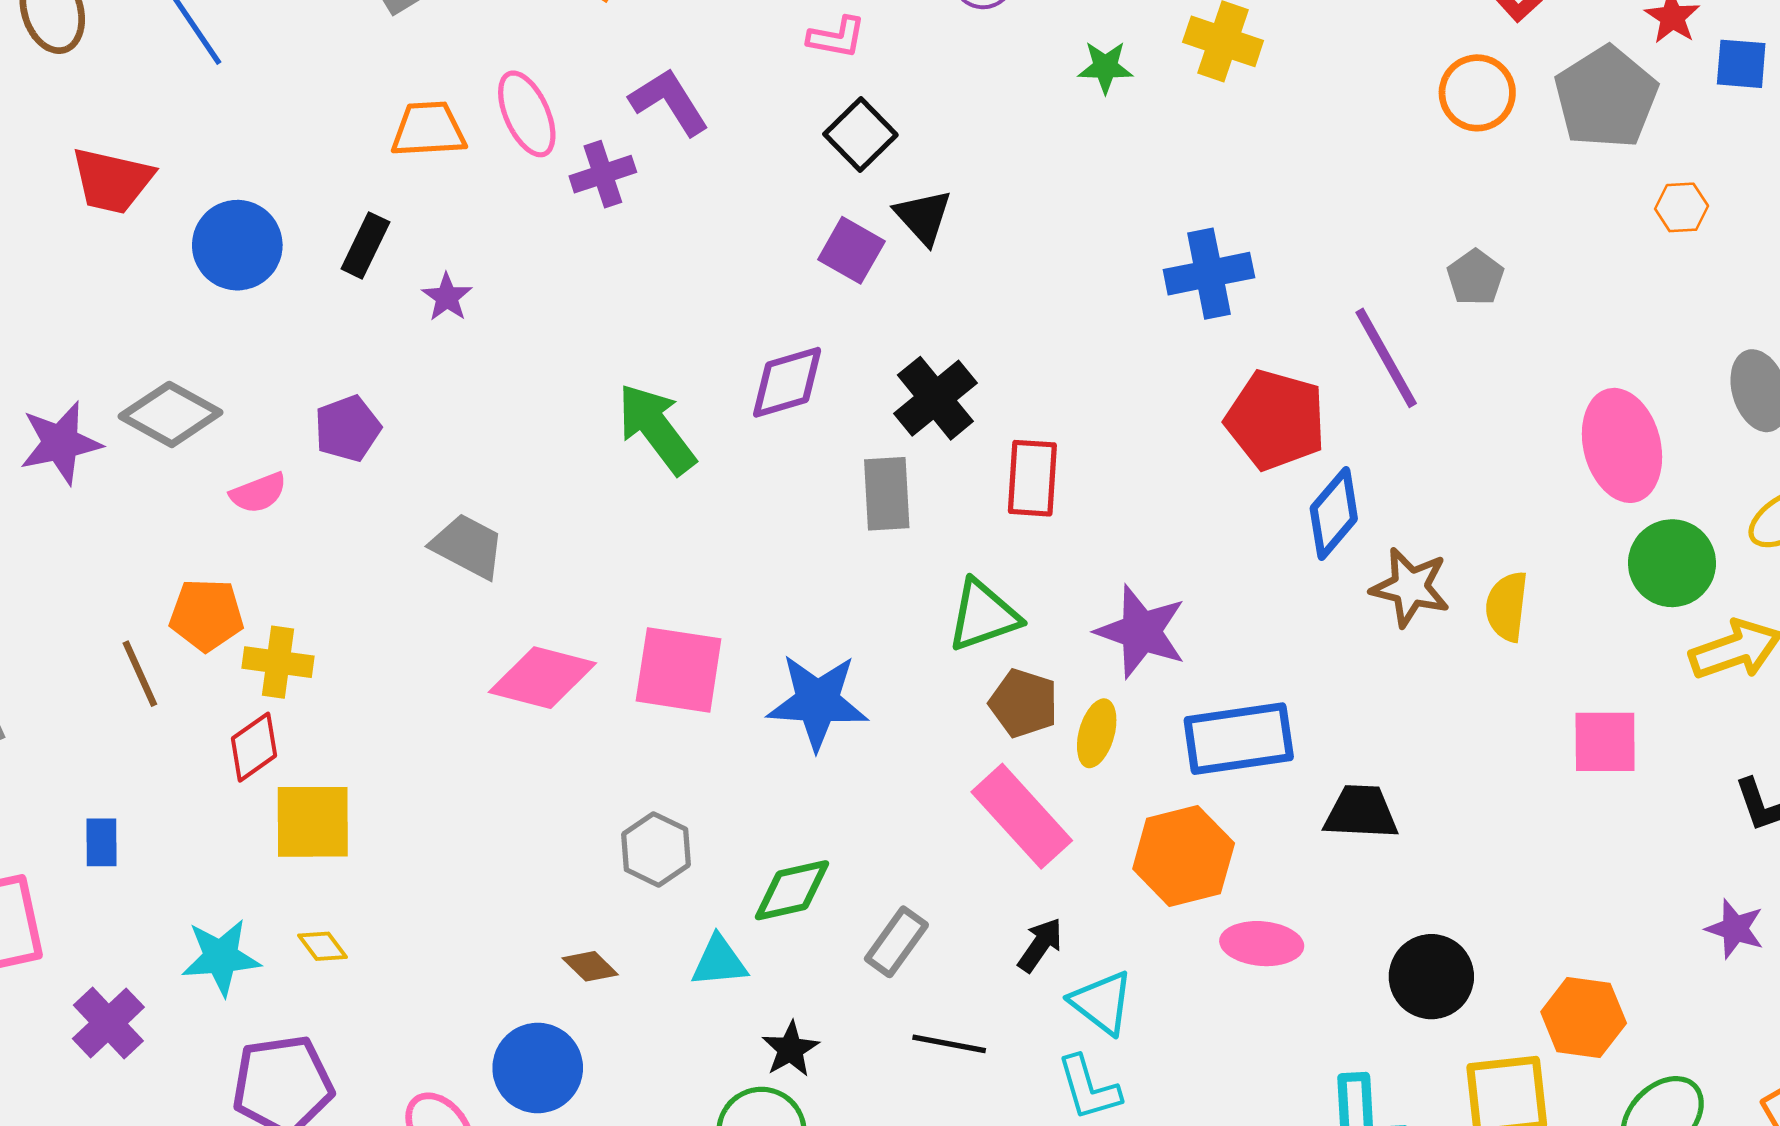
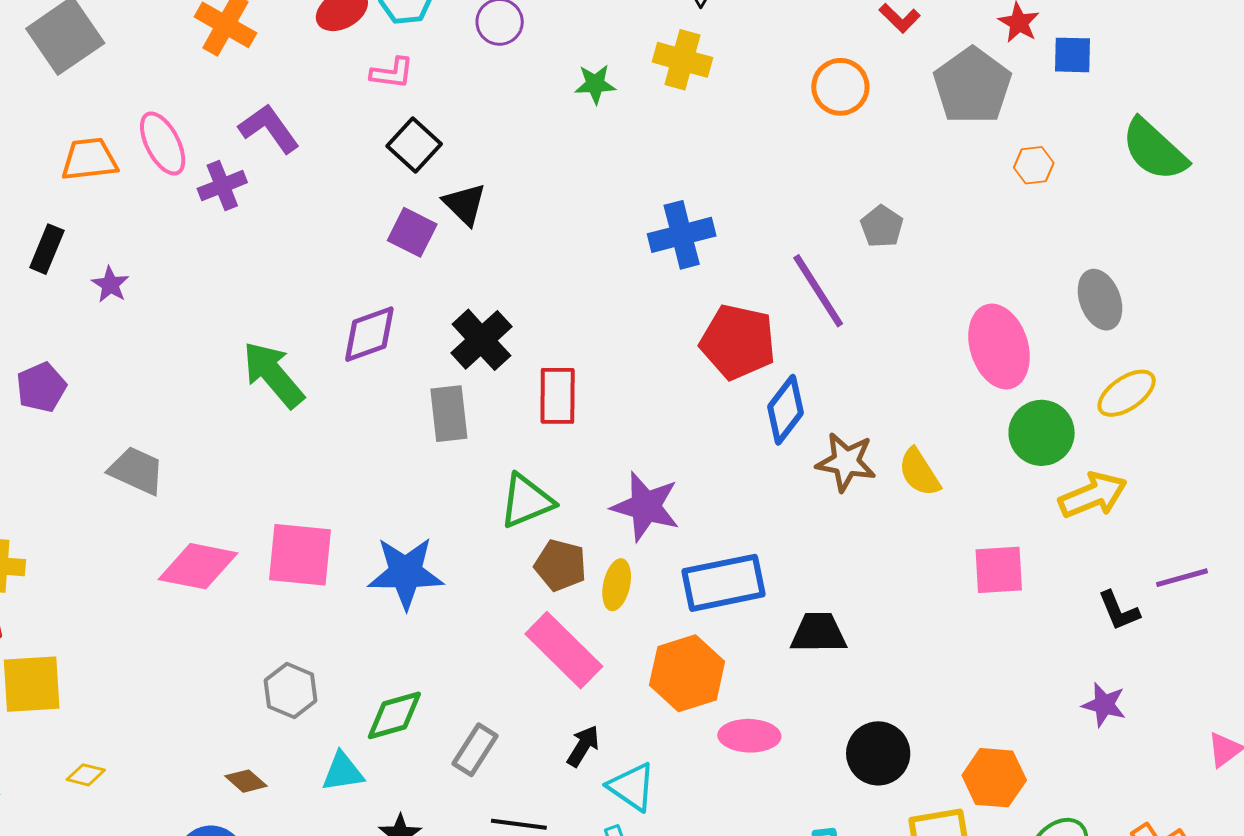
orange circle: (1477, 93) -> (840, 87), moved
yellow semicircle: (1507, 606) -> (919, 472), turned -36
yellow diamond: (322, 946) -> (86, 775), moved, turned -36

